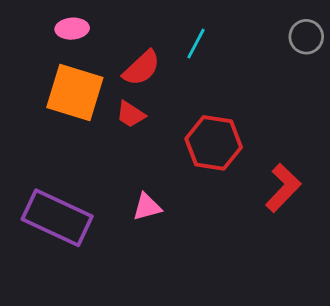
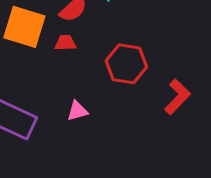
red trapezoid: (131, 114) -> (65, 43), turned 145

